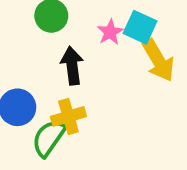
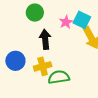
green semicircle: (49, 138) -> (59, 77), moved, turned 45

